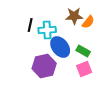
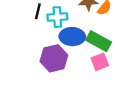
blue ellipse: (60, 47) -> (72, 37), turned -50
green rectangle: (83, 51) -> (99, 41), size x1.5

